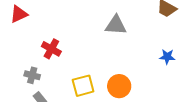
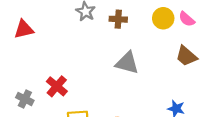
red cross: (51, 49) -> (57, 86), moved

